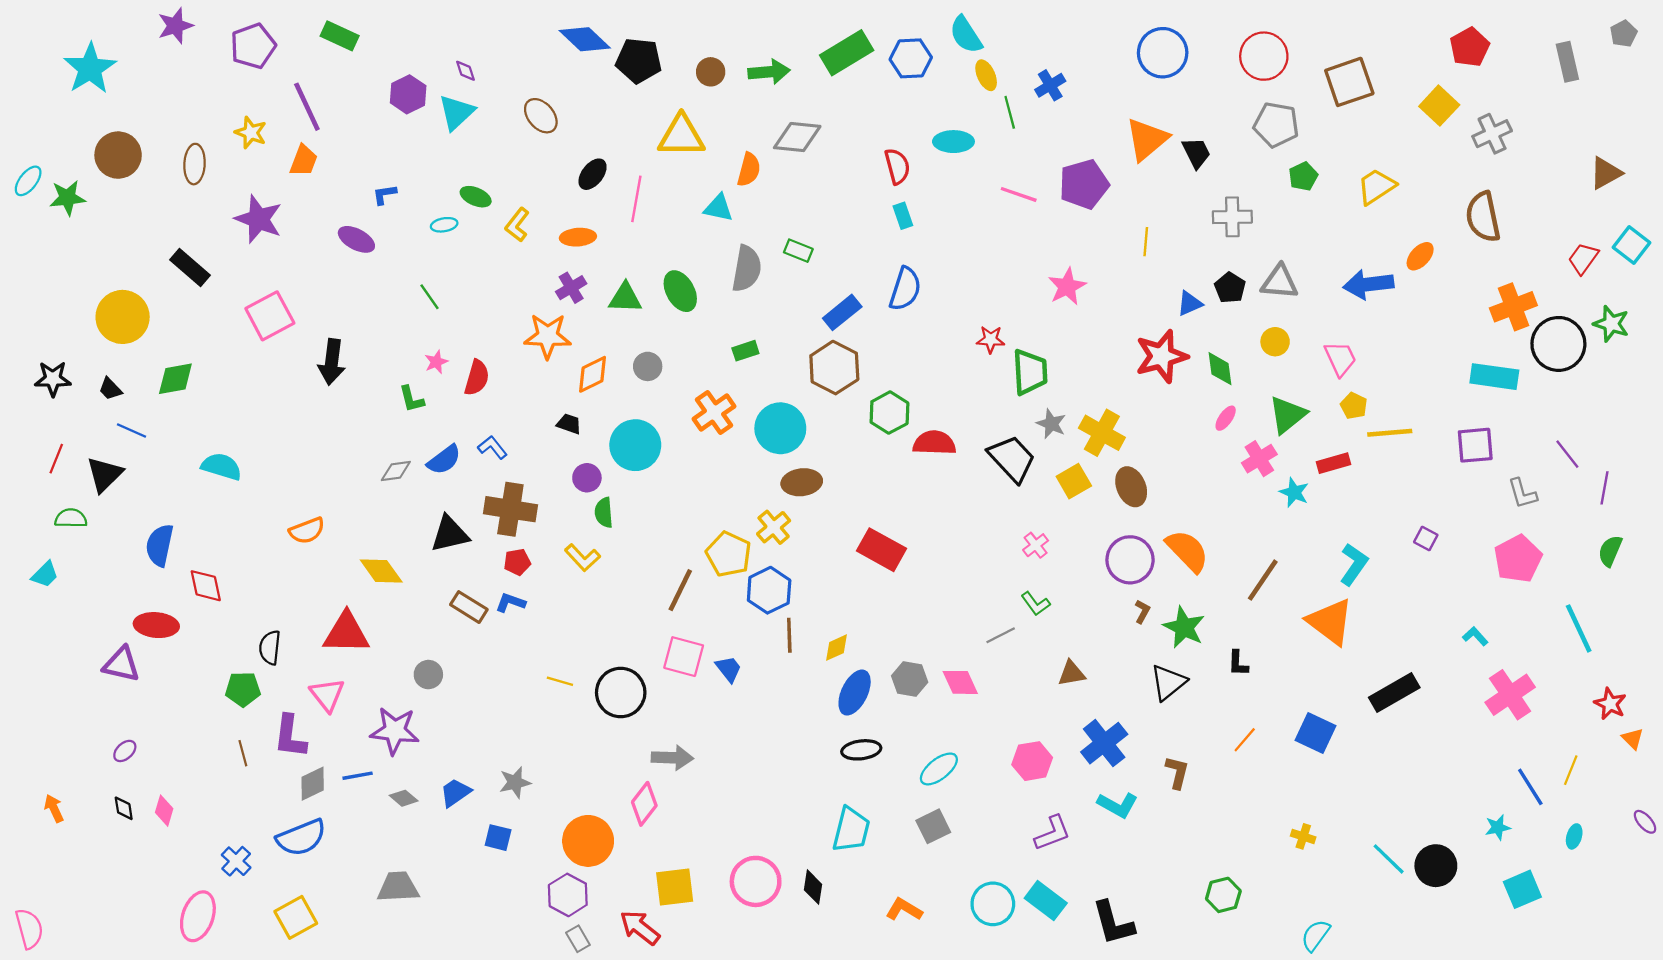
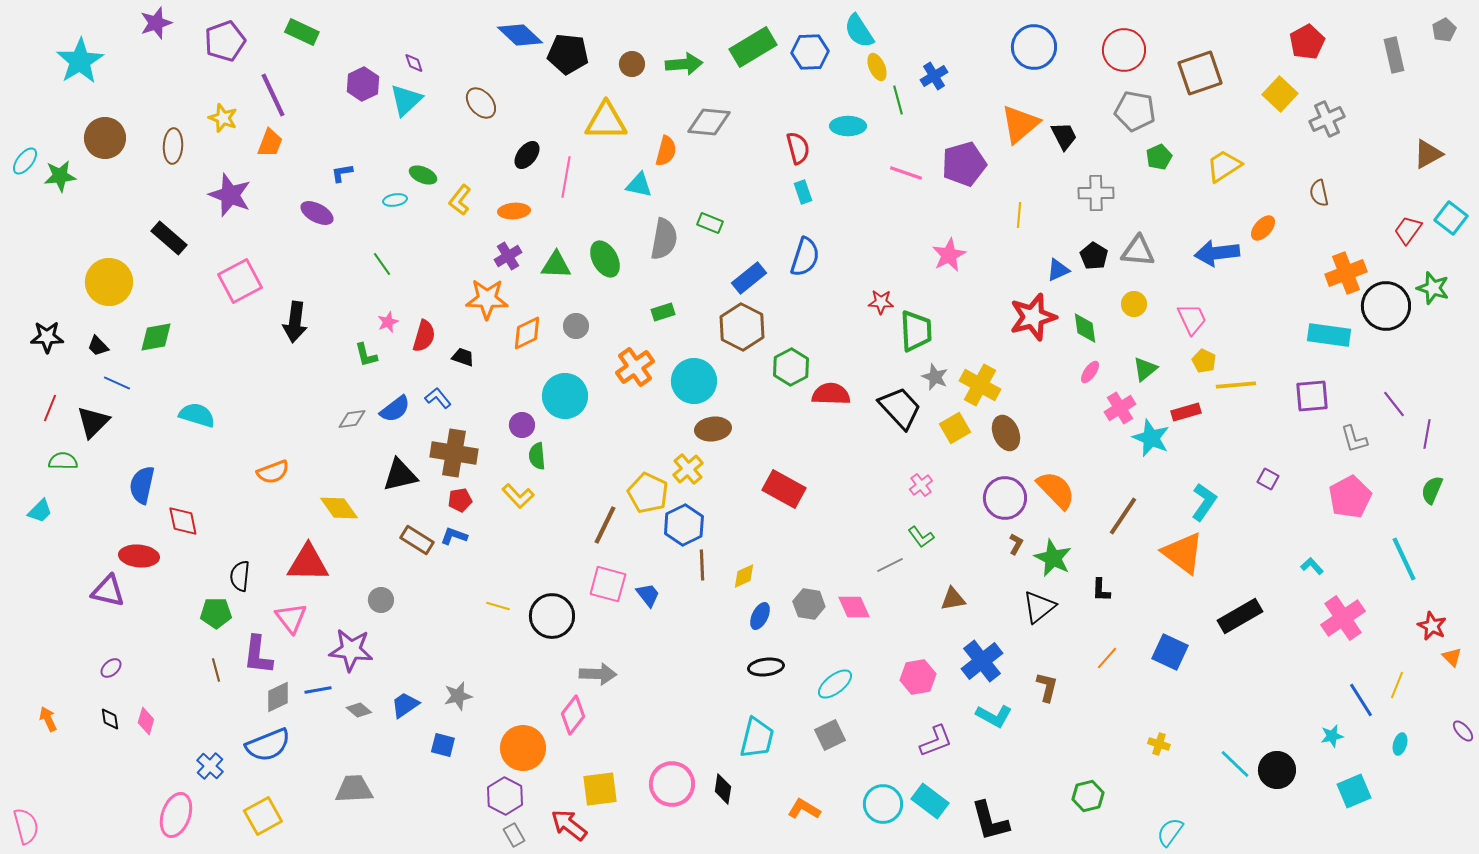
brown semicircle: (1483, 217) -> (1319, 193), size x0.6
green triangle: (1287, 415) -> (1145, 369), size x0.7
black trapezoid: (569, 424) -> (463, 357), moved
cyan star: (1294, 492) -> (1151, 438), size x1.4
blue ellipse: (855, 693) -> (760, 616), size x0.7

